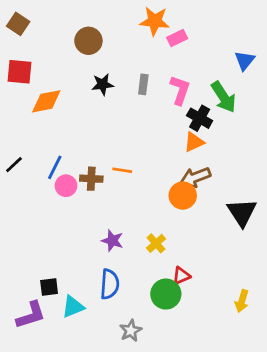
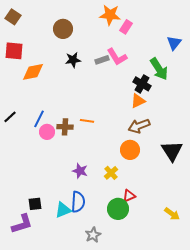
pink rectangle: (177, 38) -> (126, 27), turned -32
gray rectangle: (143, 84) -> (102, 60), turned 64
pink L-shape: (180, 90) -> (117, 57), moved, turned 130
orange circle: (183, 196) -> (130, 150), moved
yellow arrow: (242, 301) -> (172, 214), turned -70
cyan triangle: (73, 307) -> (63, 210), moved

